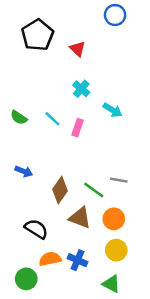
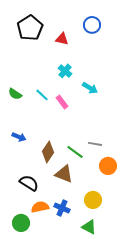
blue circle: (115, 15) -> (92, 25), moved
red triangle: (78, 49) -> (62, 39), turned -32
pink rectangle: (78, 128) -> (62, 102), turned -56
orange circle: (114, 219) -> (108, 166), moved

